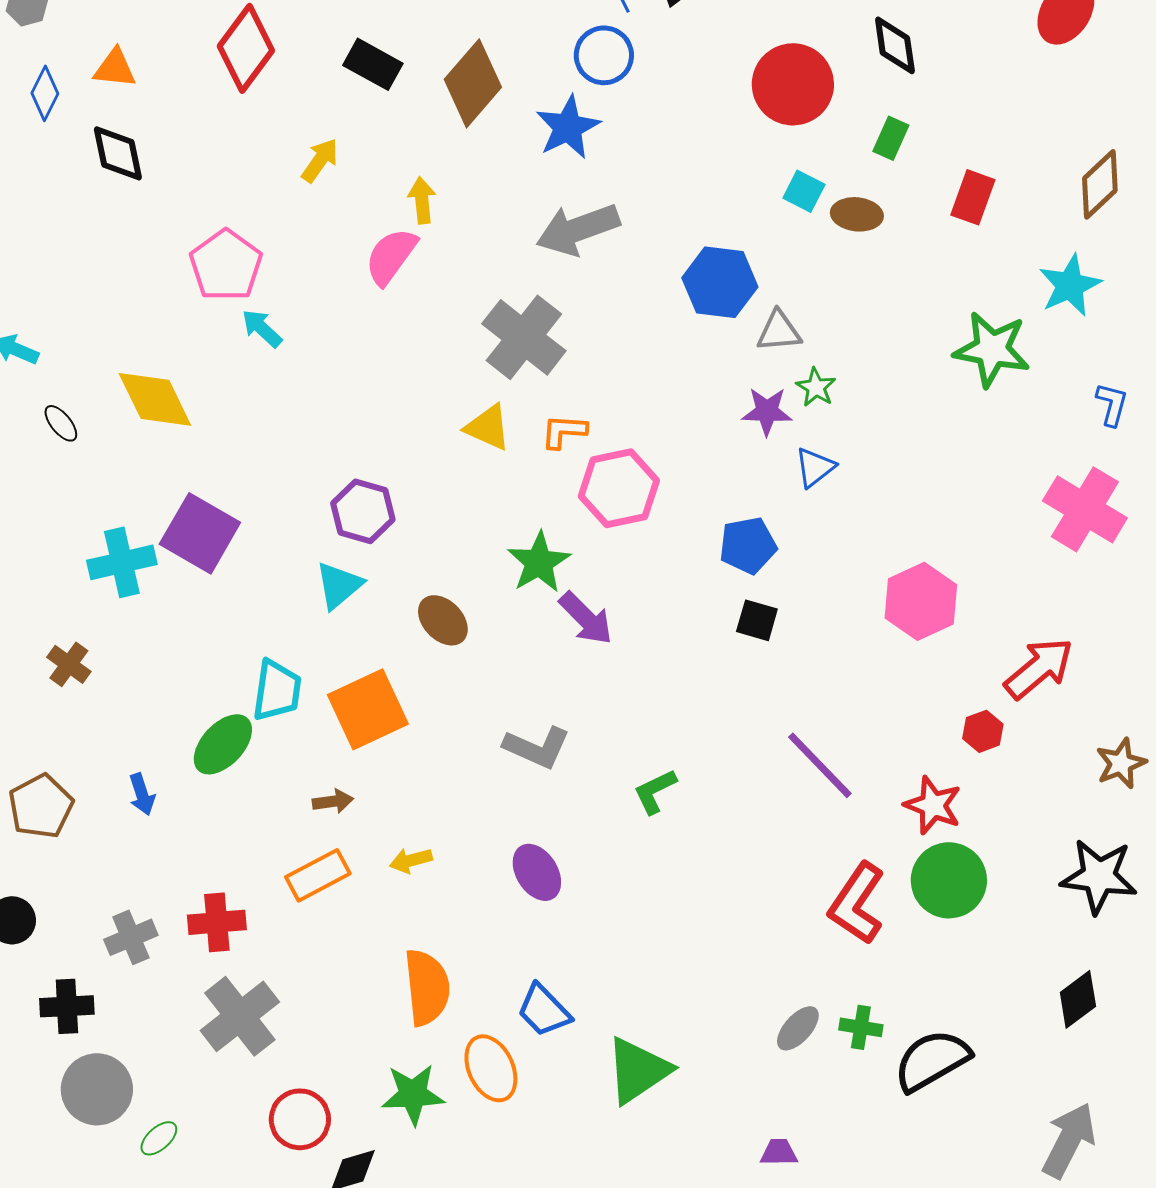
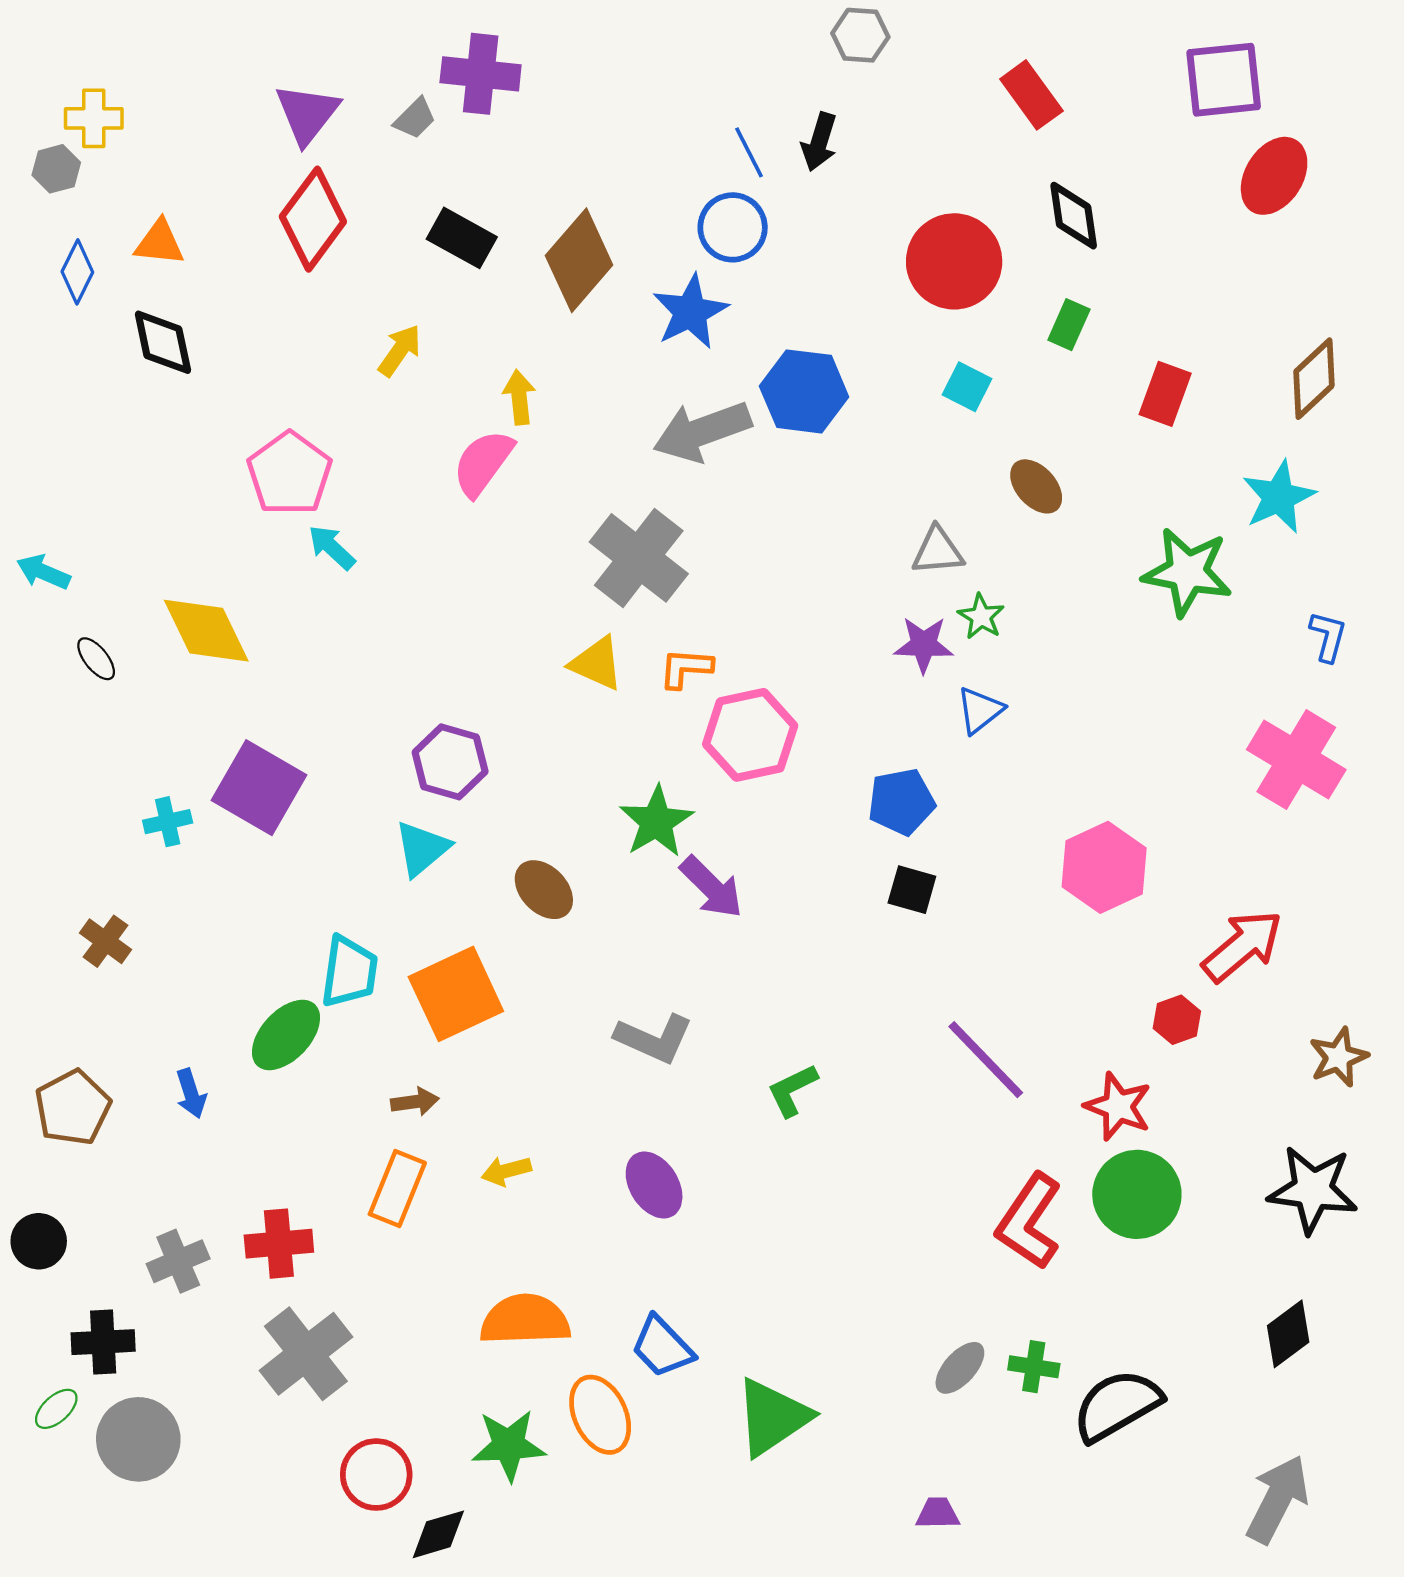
brown ellipse: (857, 214) -> (1036, 486), moved, turned 42
blue hexagon: (720, 282) -> (804, 391), moved
cyan cross: (122, 562) -> (168, 822), size x0.6
orange rectangle: (318, 875) -> (397, 1189), turned -40
orange semicircle: (427, 987) -> (525, 1320), turned -86
green ellipse: (159, 1138) -> (56, 1409), moved

